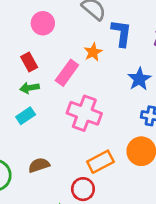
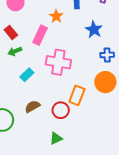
cyan rectangle: (26, 116) -> (27, 75), moved
orange rectangle: (100, 162) -> (77, 95), turned -30
red circle: (83, 189) -> (61, 110), moved

